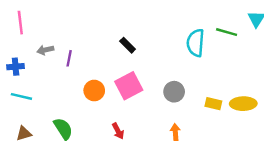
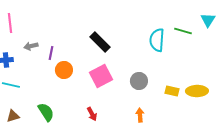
black rectangle: (128, 45) -> (100, 42), size x1.5
orange circle: (94, 91) -> (64, 70), moved

